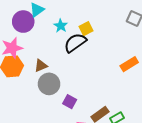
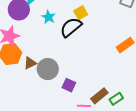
cyan star: (61, 26) -> (48, 17), moved
brown triangle: (41, 66) -> (30, 63), moved

